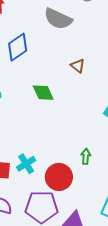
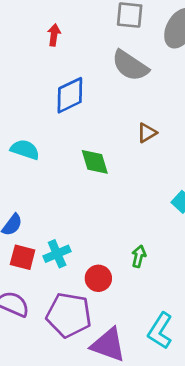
brown triangle: (78, 66) -> (147, 133), turned 42
red circle: (59, 177) -> (98, 278), size x0.7

